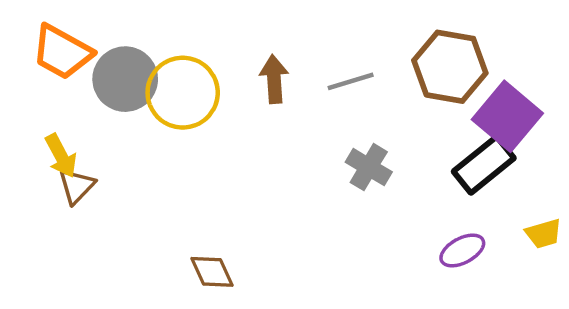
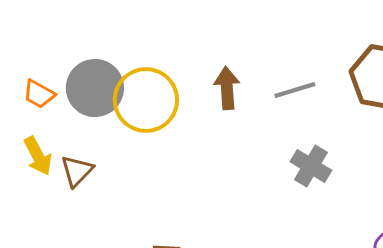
orange trapezoid: (62, 52) -> (39, 94), moved, size x0.6
brown triangle: (77, 186) -> (77, 171), moved

